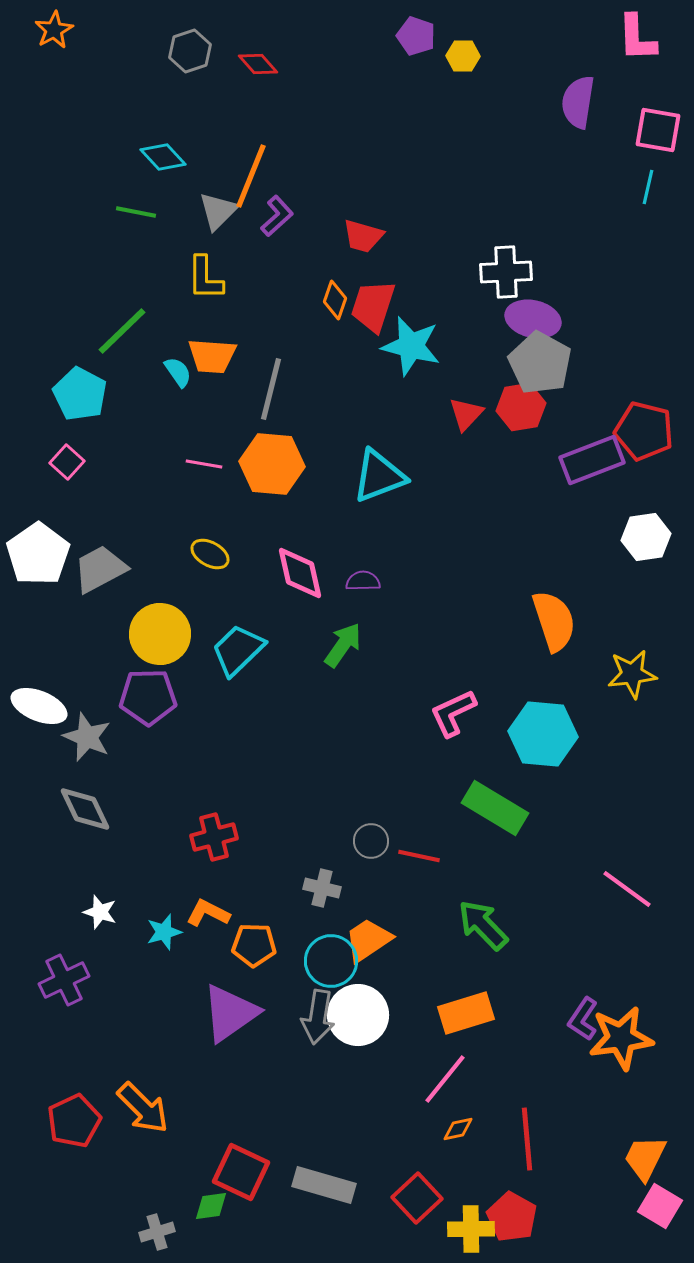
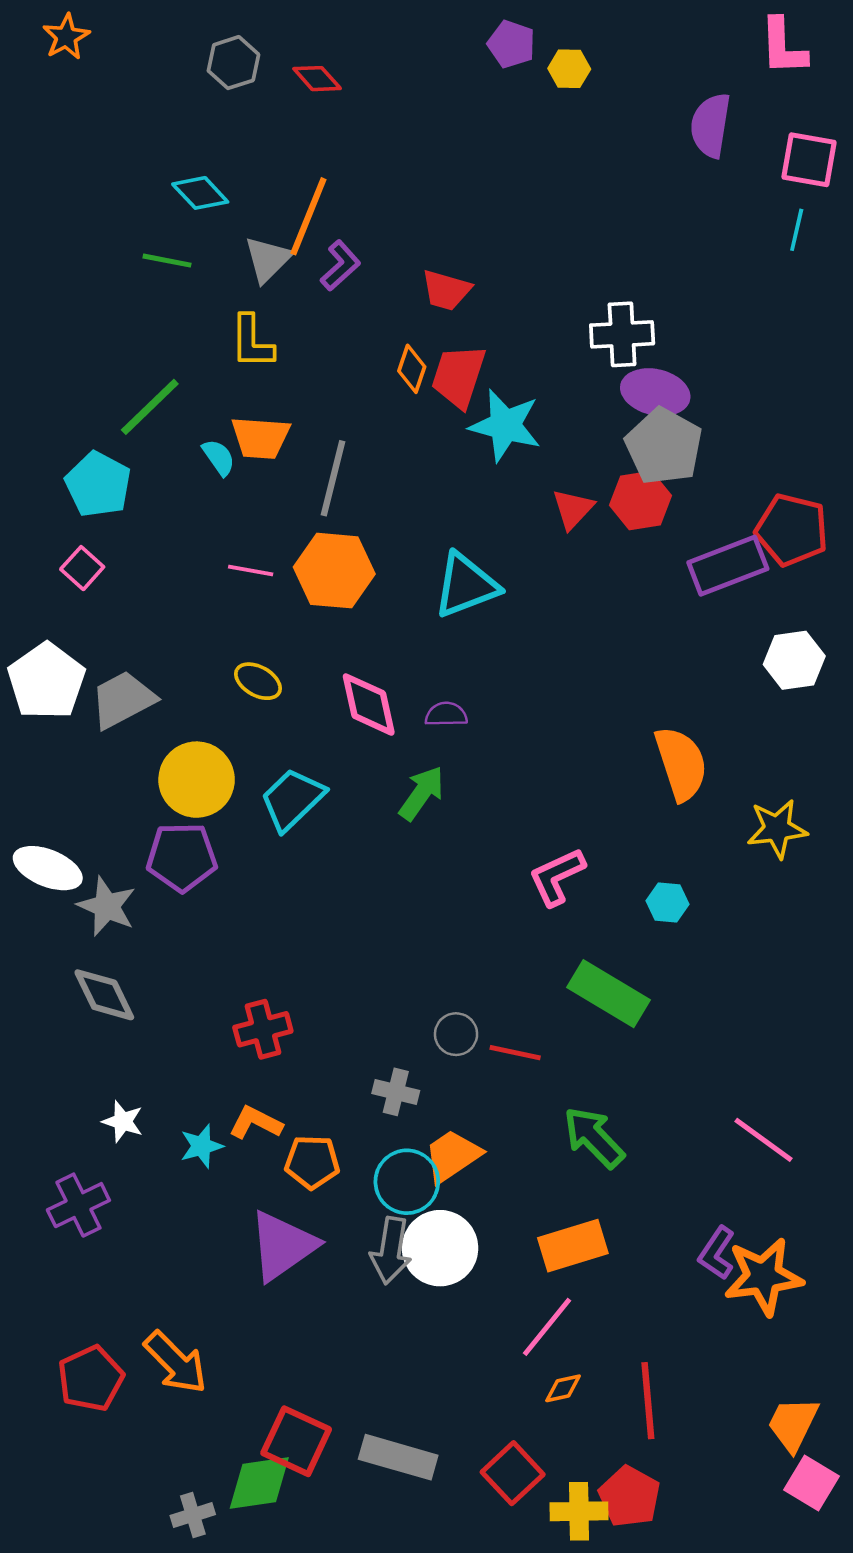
cyan hexagon: (543, 734) -> (668, 903), size x0.5
pink line: (627, 889) -> (763, 1140), moved
green diamond: (211, 1206) -> (259, 1483), size x1.6

